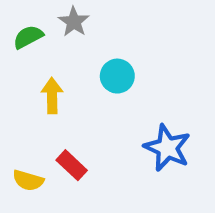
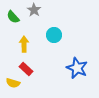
green semicircle: (28, 37) -> (13, 17), turned -104
red rectangle: (72, 165) -> (26, 69), moved

